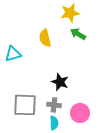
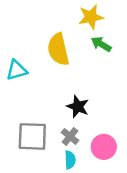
yellow semicircle: (45, 38) -> (58, 49), size x1.4
gray cross: (54, 105) -> (70, 136), turned 32

